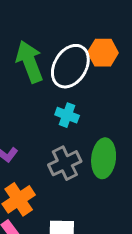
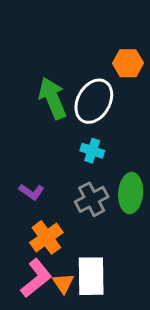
orange hexagon: (103, 53) -> (128, 63), moved

